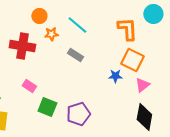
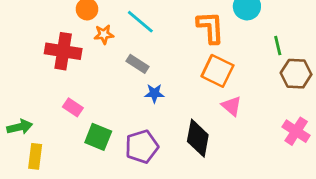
blue star: (115, 76) -> (154, 93), moved
pink triangle: (142, 85) -> (232, 106), turned -42
black diamond: (144, 117) -> (198, 138), moved

